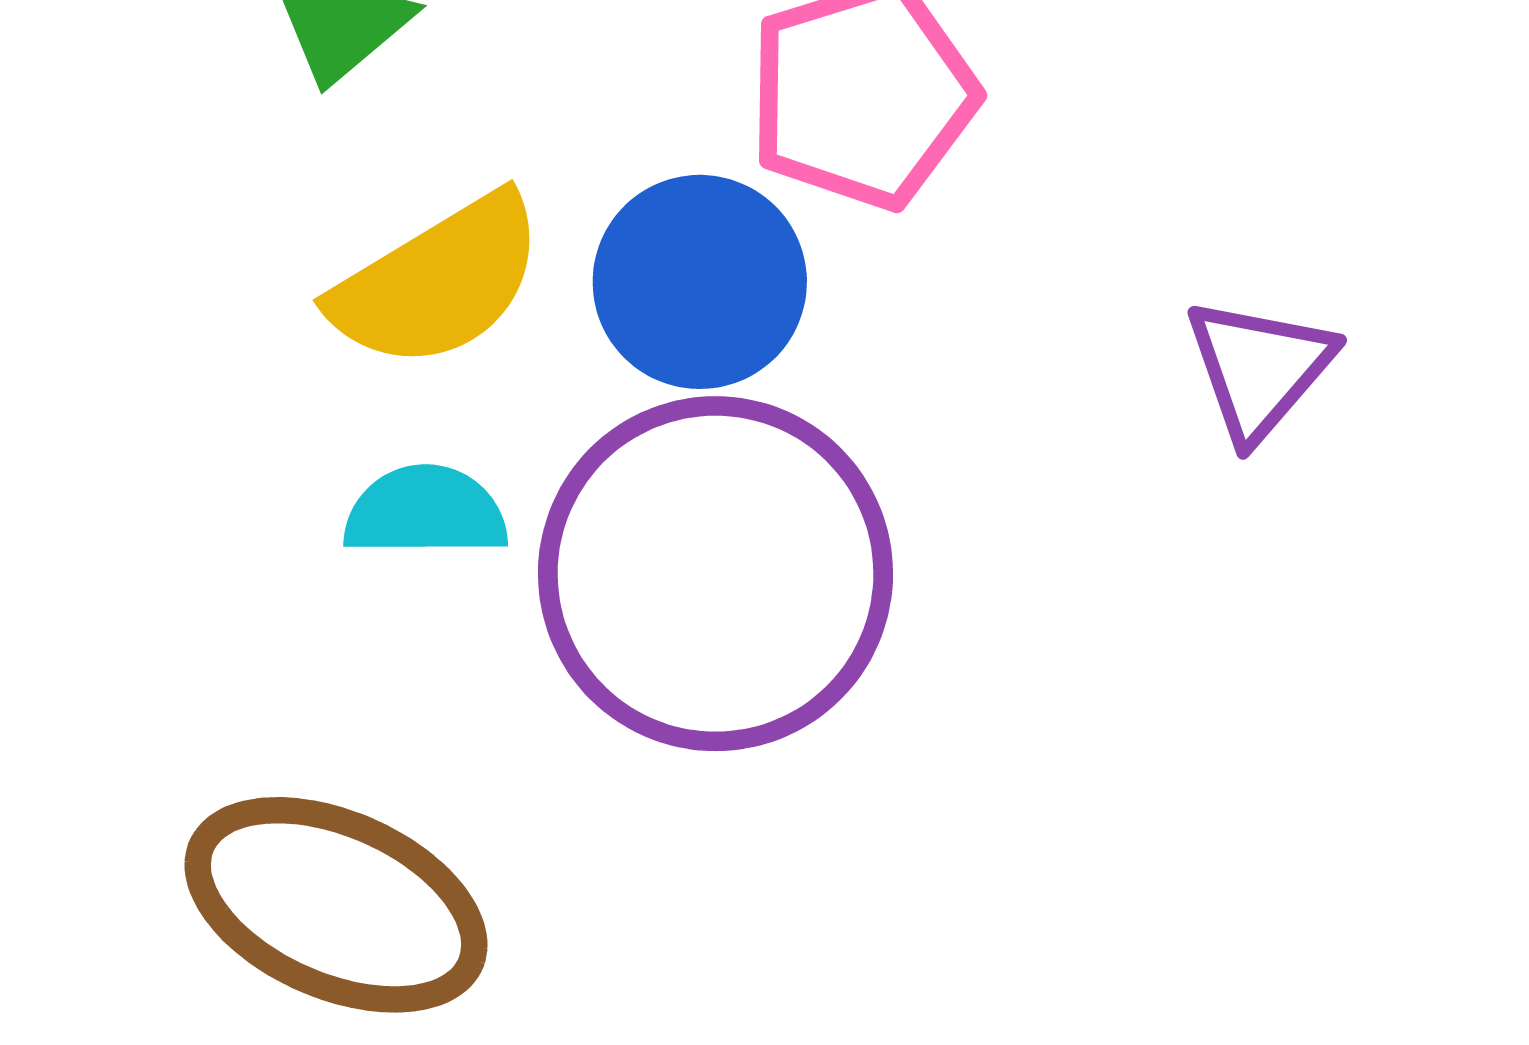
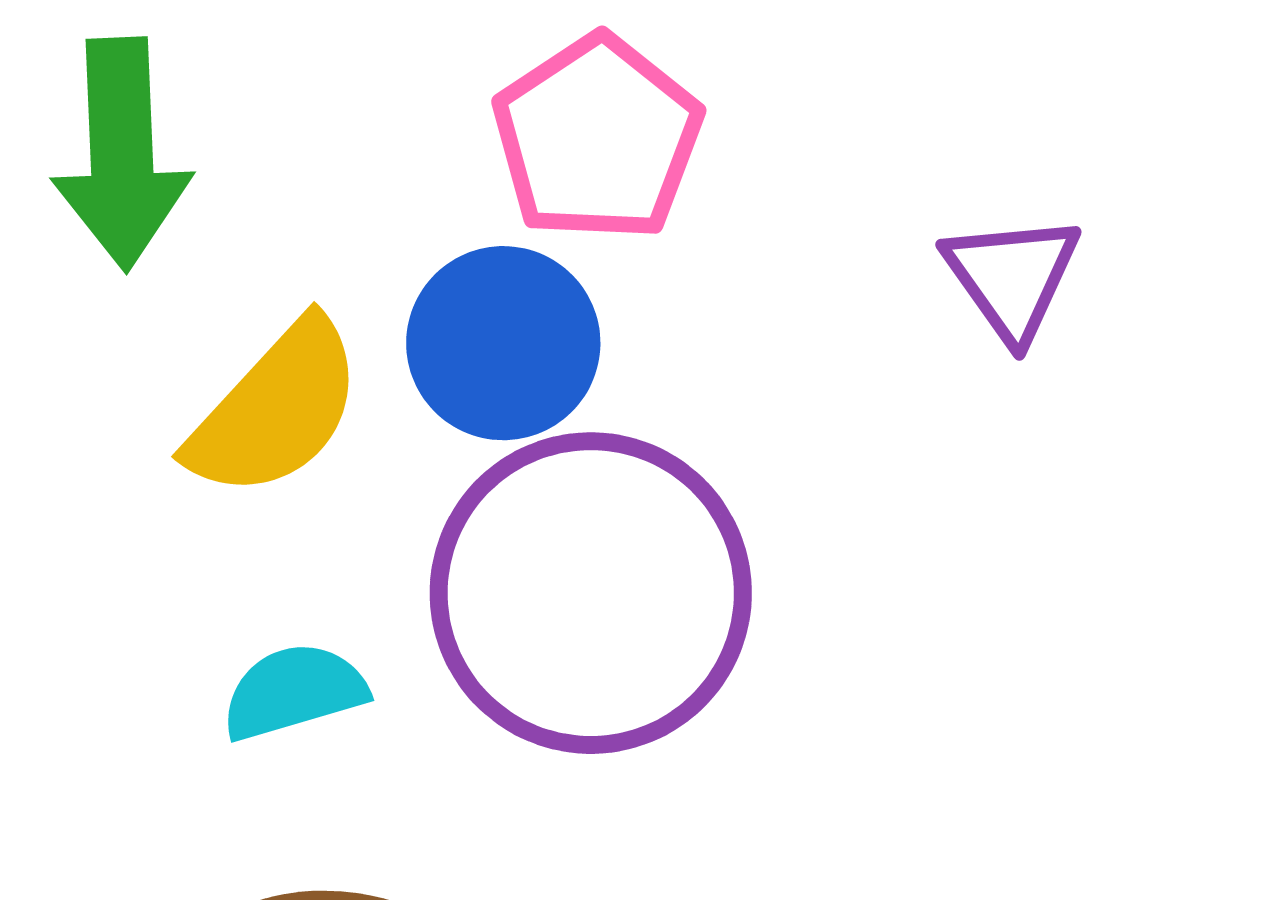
cyan semicircle: (426, 512) -> (294, 691), moved

